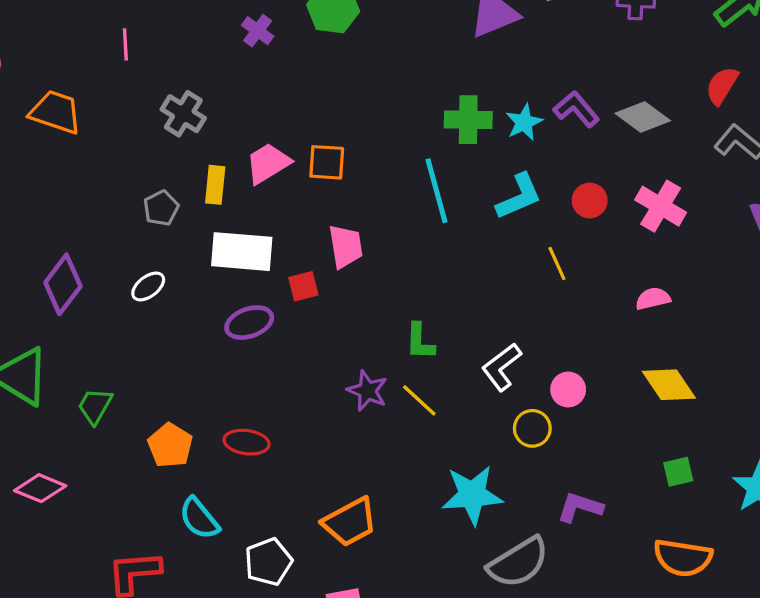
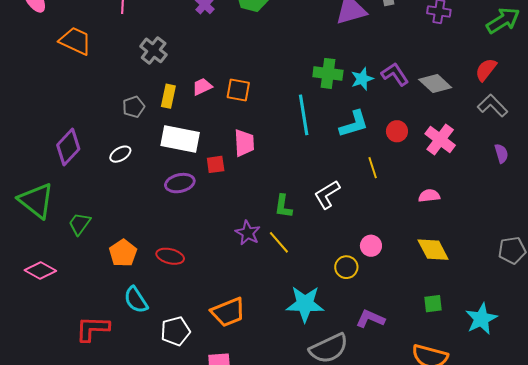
pink trapezoid: (268, 163) -> (202, 87), size x0.7
white L-shape: (502, 367) -> (327, 194), moved

